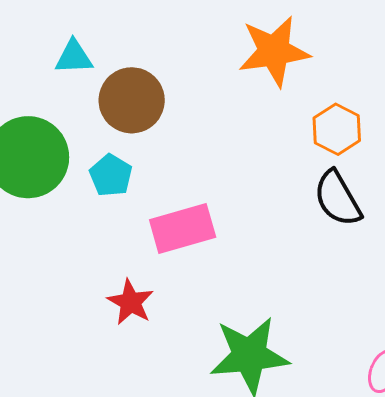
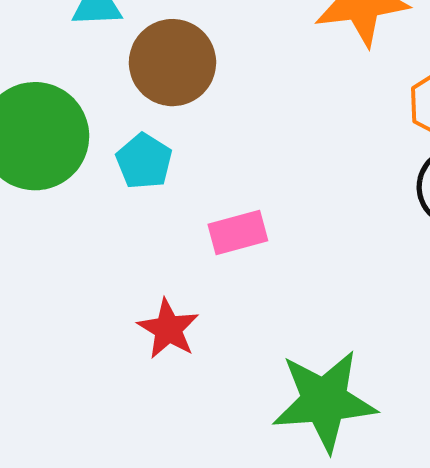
pink rectangle: (183, 229) -> (238, 232), size x0.7

